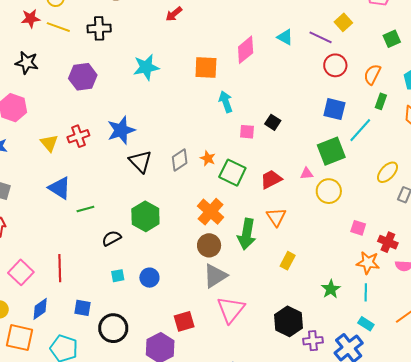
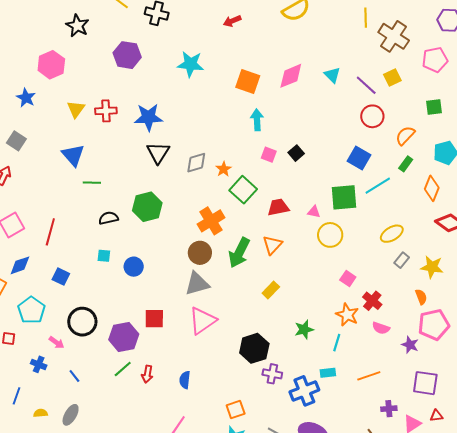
cyan rectangle: (366, 324) -> (328, 373), turned -56
black circle: (113, 328) -> (82, 322), moved

